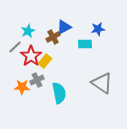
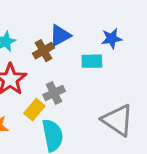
yellow rectangle: (45, 61) -> (34, 110), moved
gray cross: (37, 80) -> (54, 93), moved

